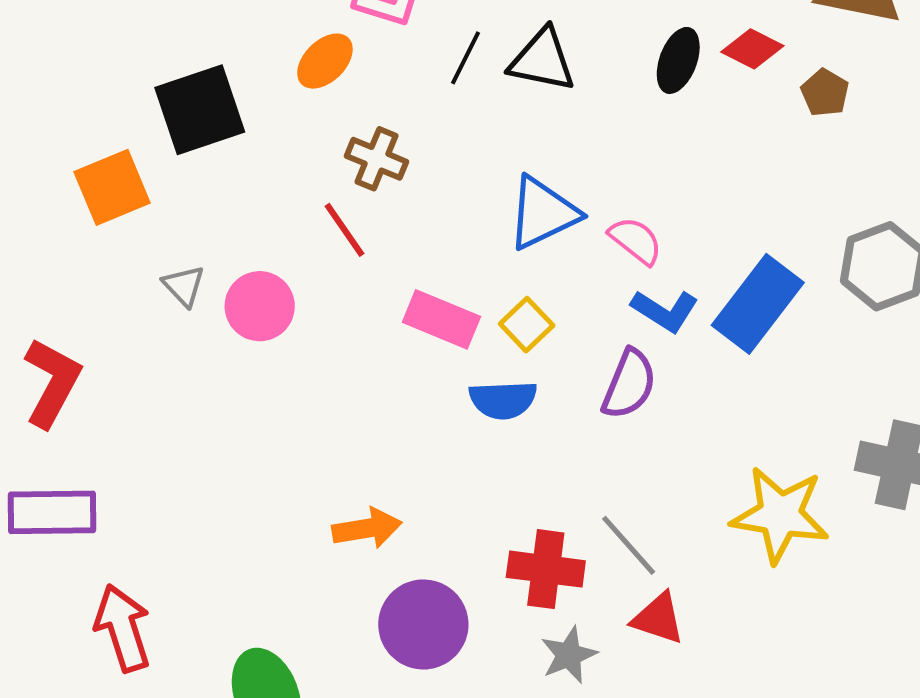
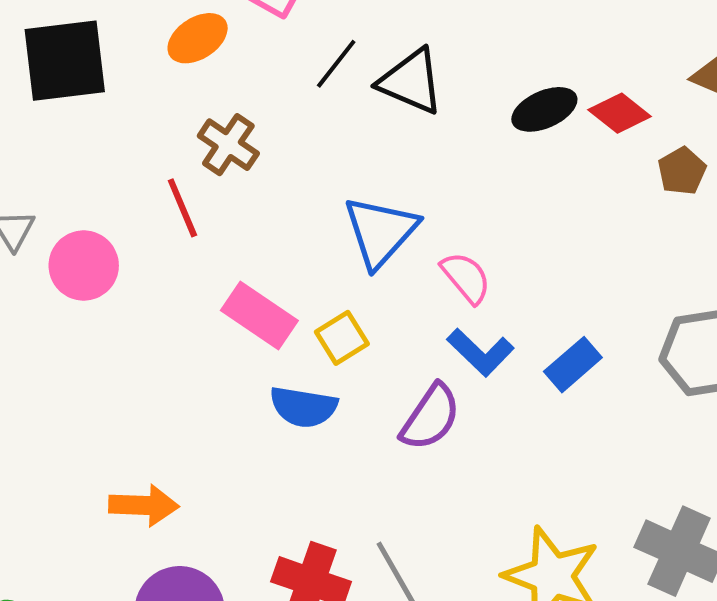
black ellipse: (678, 60) -> (544, 109), turned 34
blue triangle: (543, 213) -> (381, 232), turned -34
blue rectangle: (758, 304) -> (573, 365), size x0.6

